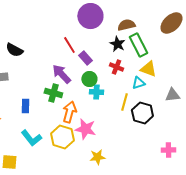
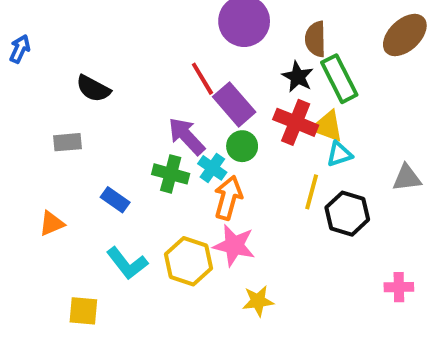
brown semicircle: (126, 25) -> (316, 39), turned -78
purple rectangle: (85, 58) -> (234, 104), size x1.5
red cross: (116, 67) -> (296, 122), size x1.5
yellow triangle: (148, 69) -> (327, 126), moved
cyan cross: (96, 92) -> (212, 168), moved, turned 32
blue rectangle: (25, 106) -> (115, 200), turned -56
orange arrow: (69, 112) -> (228, 198), moved

